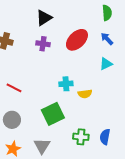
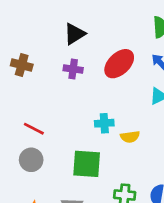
green square: (53, 114) -> (87, 164), turned 30
gray circle: (12, 120) -> (31, 160), moved

